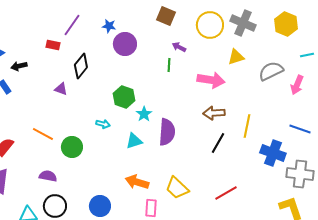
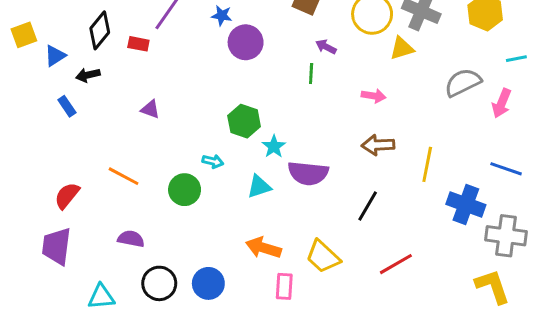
yellow triangle: (236, 57) -> (402, 48), moved
black diamond: (81, 66) -> (100, 30), moved
pink arrow: (211, 80) -> (374, 96), size x0.6
purple semicircle: (167, 132) -> (308, 173), turned 92
black line: (218, 143) -> (368, 206), moved
green circle: (72, 147) -> (185, 190), moved
black circle: (55, 206) -> (159, 283), moved

